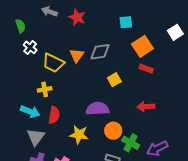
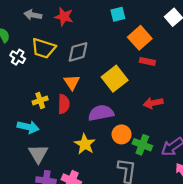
gray diamond: (100, 52) -> (78, 52), moved
orange triangle: (77, 55) -> (72, 82), moved
yellow trapezoid: (53, 63) -> (43, 48), moved
yellow square: (114, 80) -> (115, 79), size x1.6
red semicircle: (54, 115) -> (64, 104), moved
yellow star: (79, 135) -> (85, 144), turned 30

